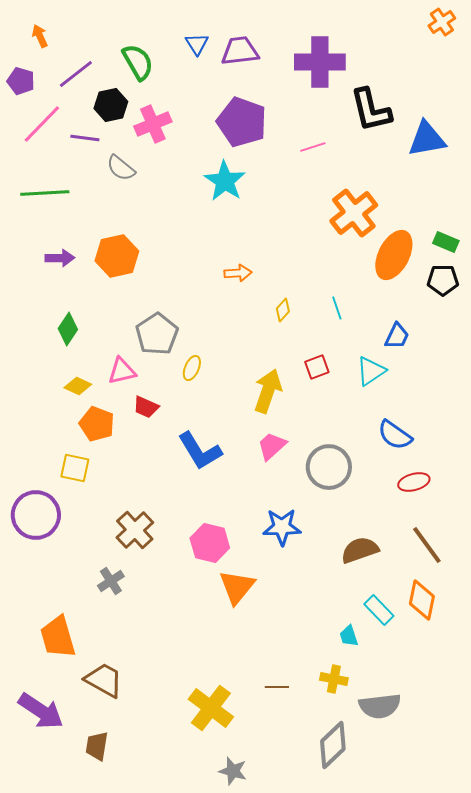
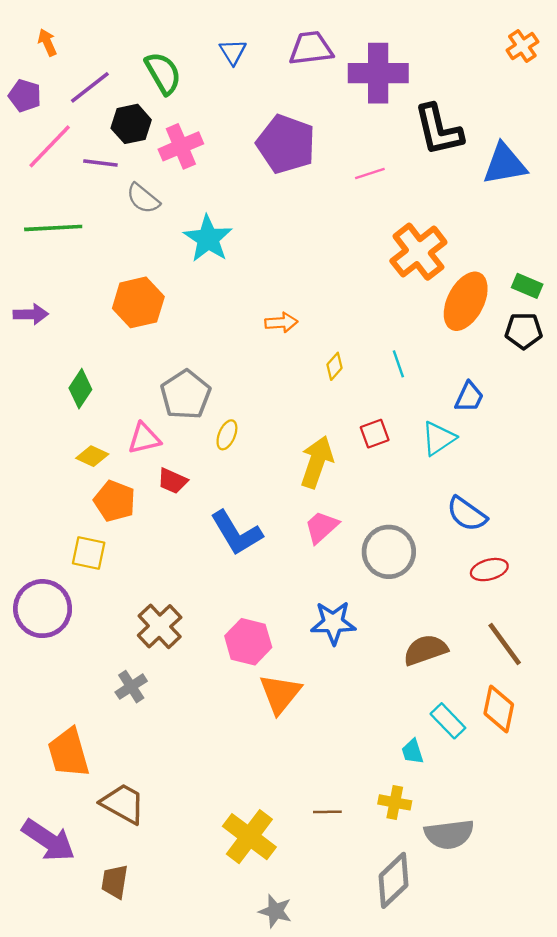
orange cross: (442, 22) -> (522, 46), moved
purple trapezoid: (240, 51) -> (311, 48), moved
cyan star: (225, 181) -> (208, 239), moved
purple arrow: (60, 258) -> (31, 314), moved

